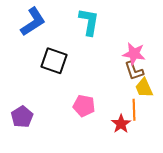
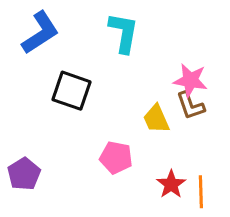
yellow trapezoid: (144, 88) -> (156, 119), moved
orange line: (134, 110) -> (201, 192), moved

